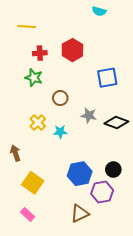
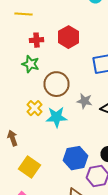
brown circle: (60, 98) -> (56, 84), size x1.6
cyan star: (60, 132) -> (56, 117), size x1.5

